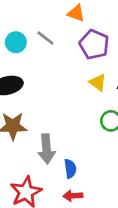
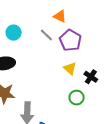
gray line: (46, 38) -> (46, 35), moved

